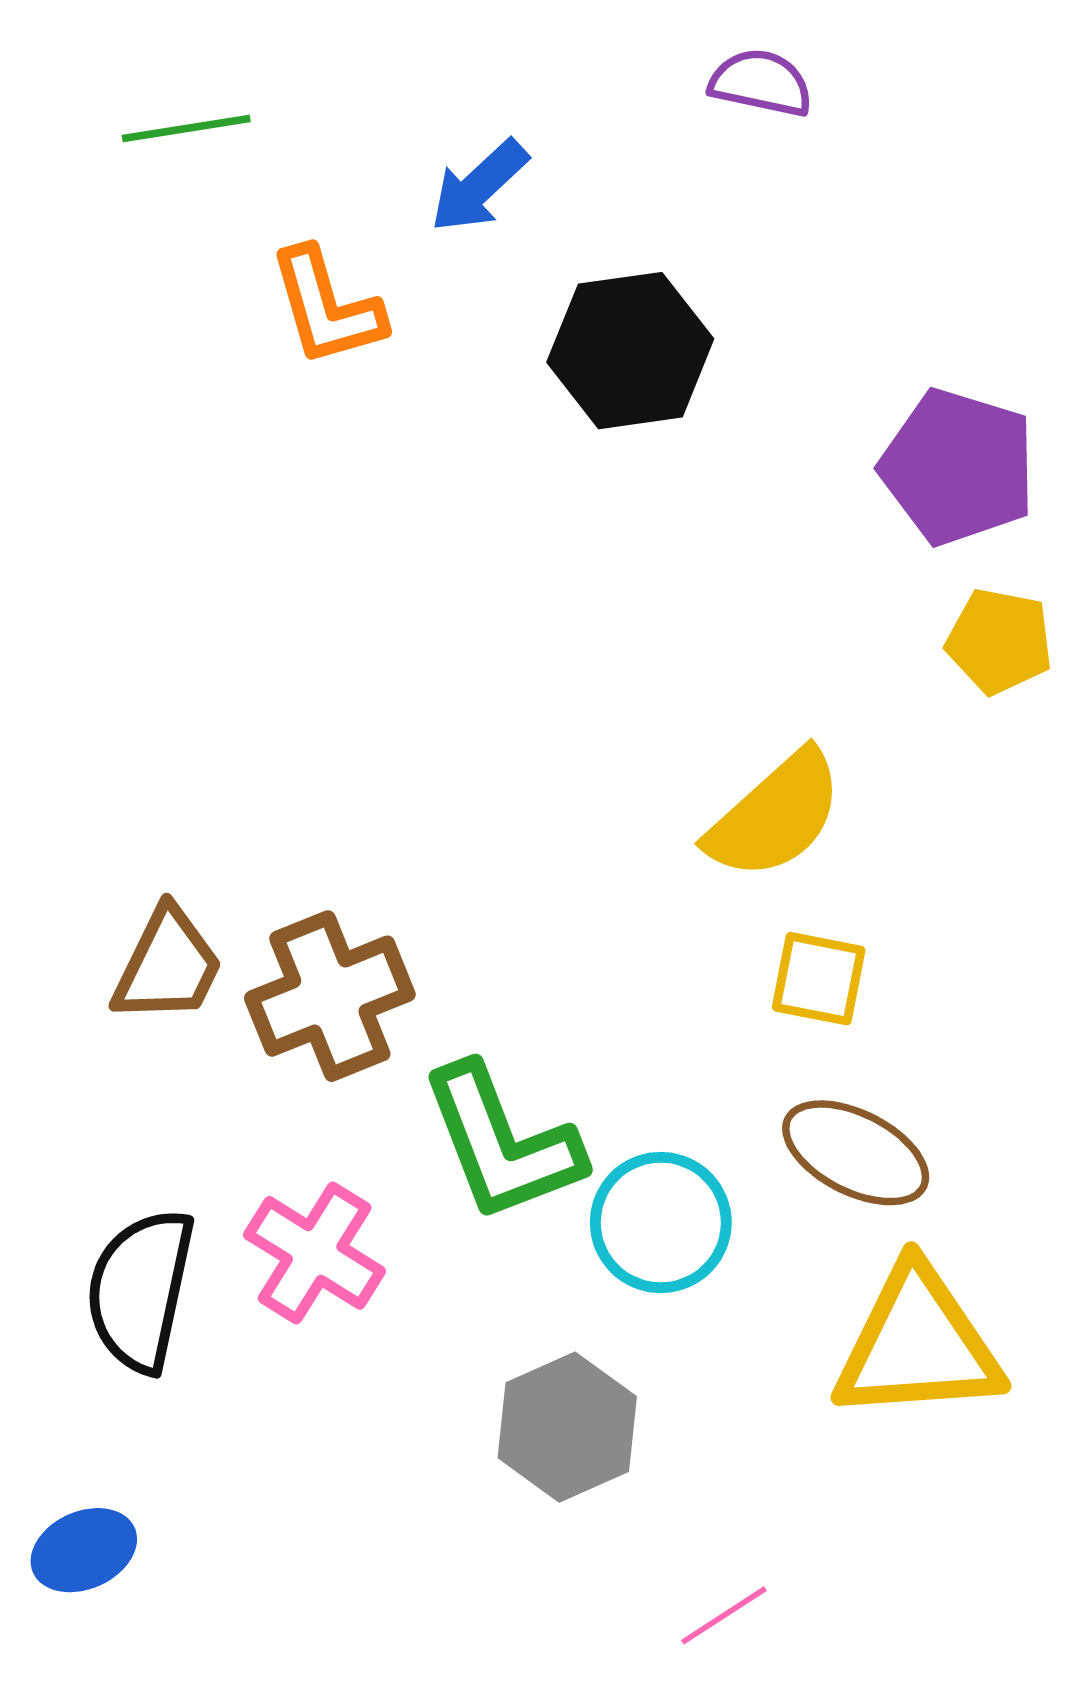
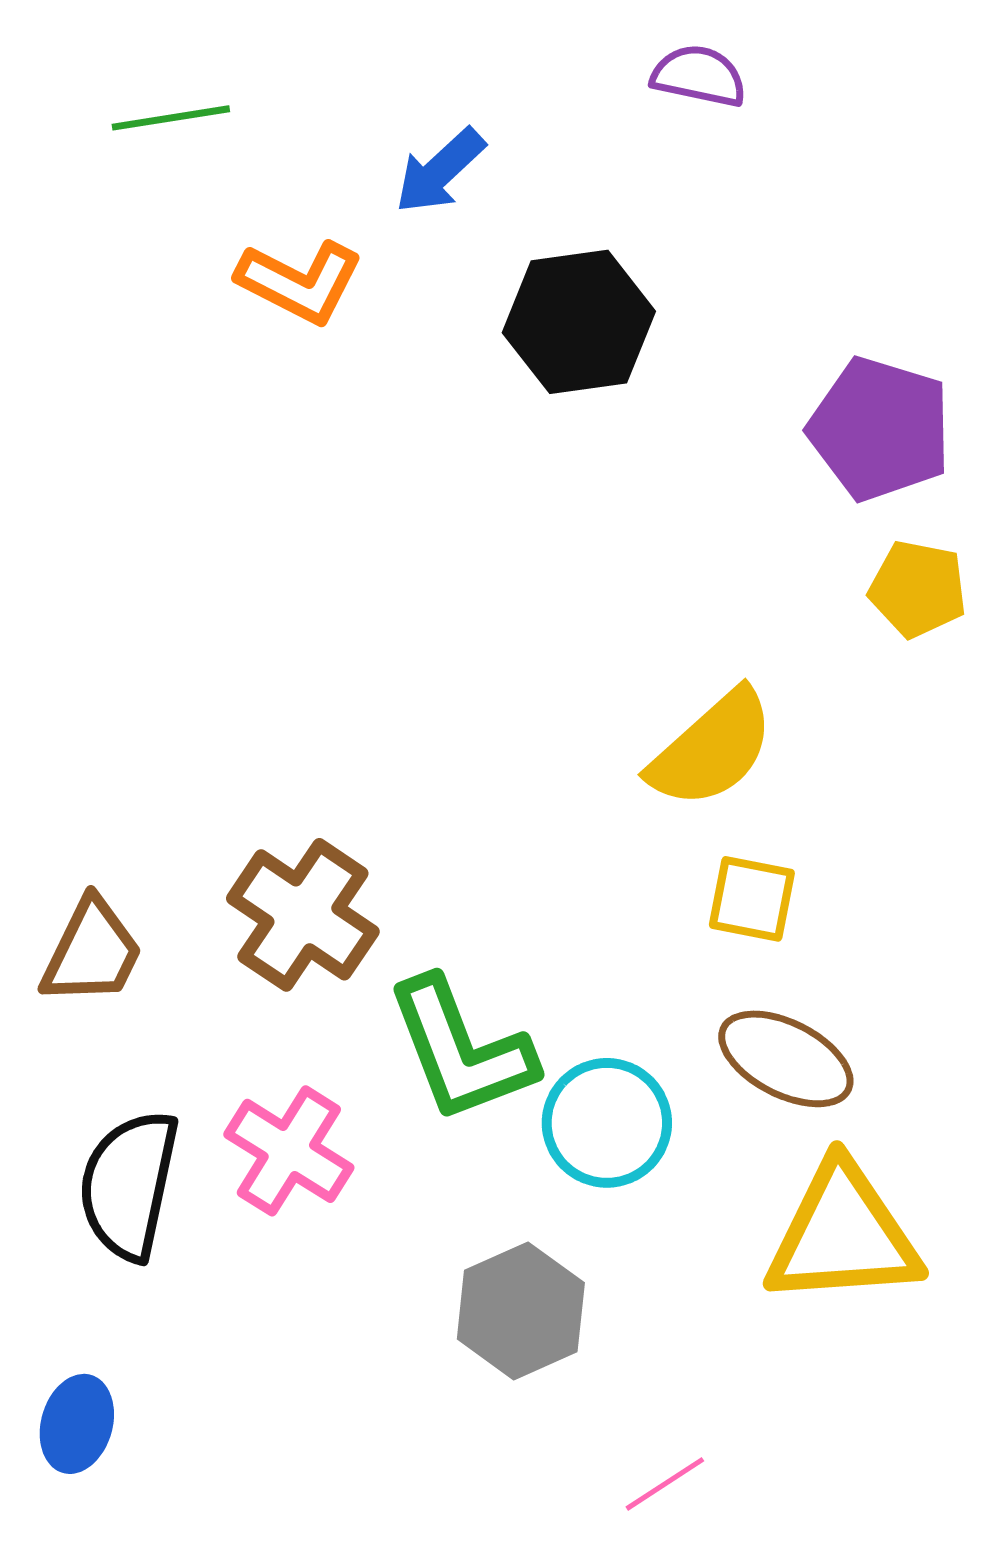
orange L-shape: (327, 307) -> (300, 282), turned -47
brown trapezoid: (168, 966) -> (92, 952), moved
brown cross: (330, 996) -> (303, 915), turned -34
blue ellipse: (84, 1550) -> (77, 1424), turned -50

